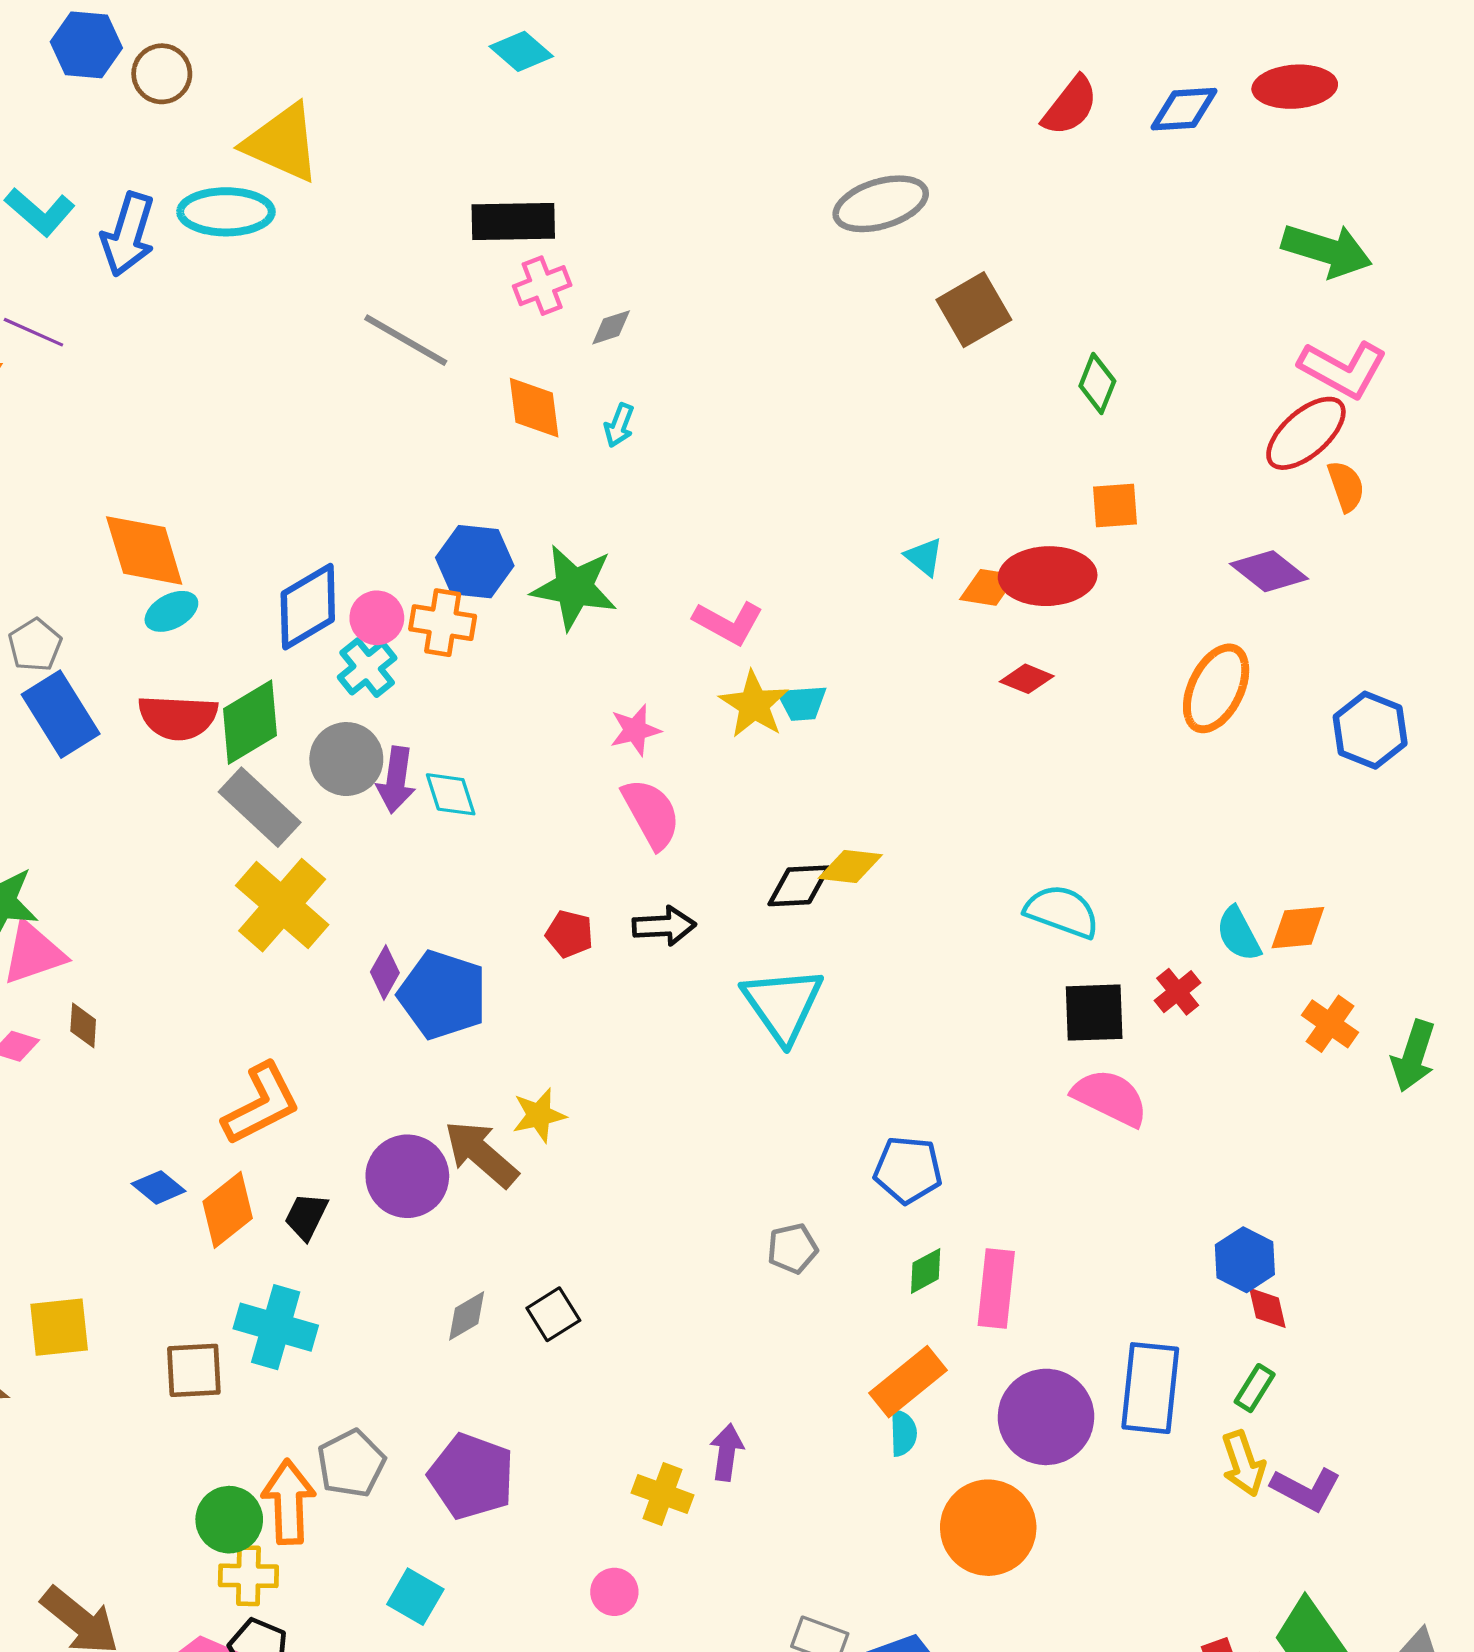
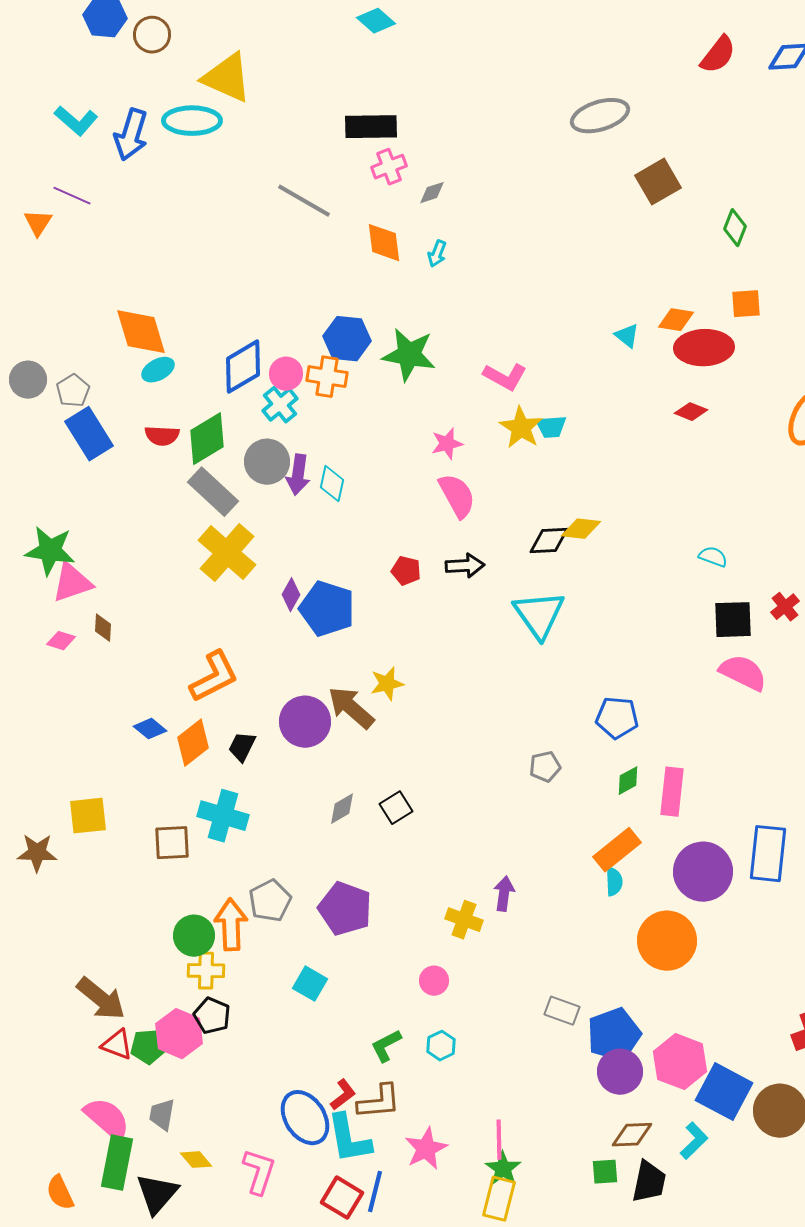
orange diamond: (988, 587) -> (676, 320), moved
red semicircle: (178, 717) -> (162, 436), size x0.7
cyan diamond: (451, 794) -> (332, 484), turned 30
cyan semicircle: (1062, 911) -> (713, 557), size x0.6

